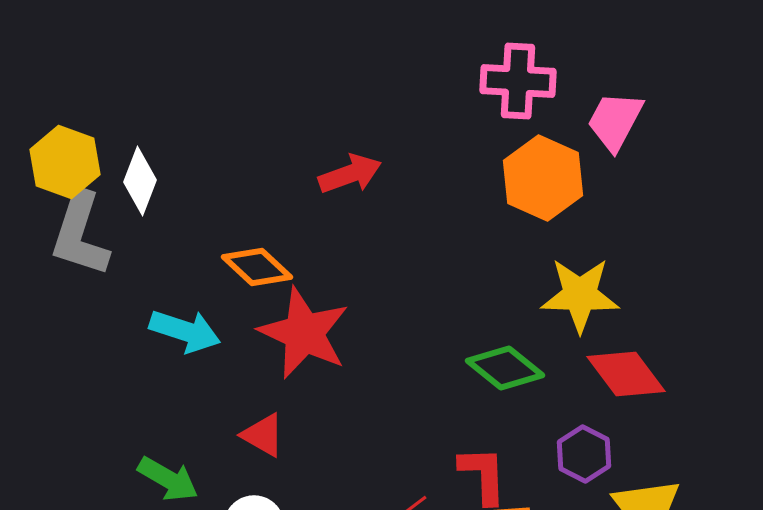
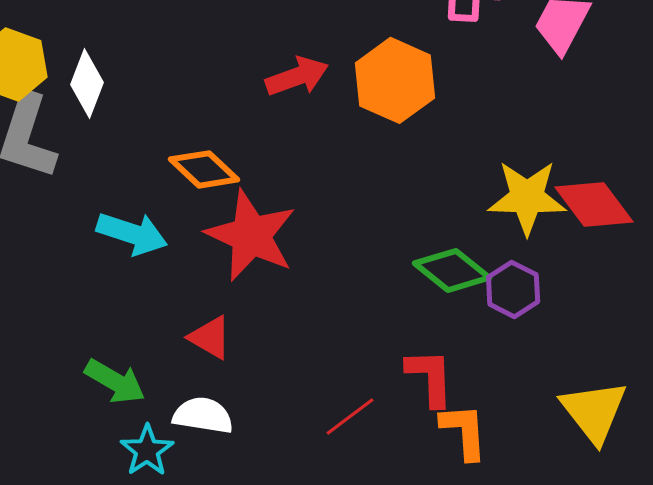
orange hexagon: (543, 178) -> (395, 80), moved
red diamond: (626, 374) -> (594, 204), moved
purple hexagon: (584, 454) -> (513, 289), moved

